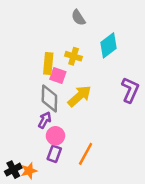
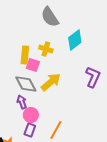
gray semicircle: (78, 18) -> (50, 17), size x1.5
gray diamond: (49, 98) -> (26, 84), turned -30
purple arrow: (45, 120) -> (22, 102), turned -48

